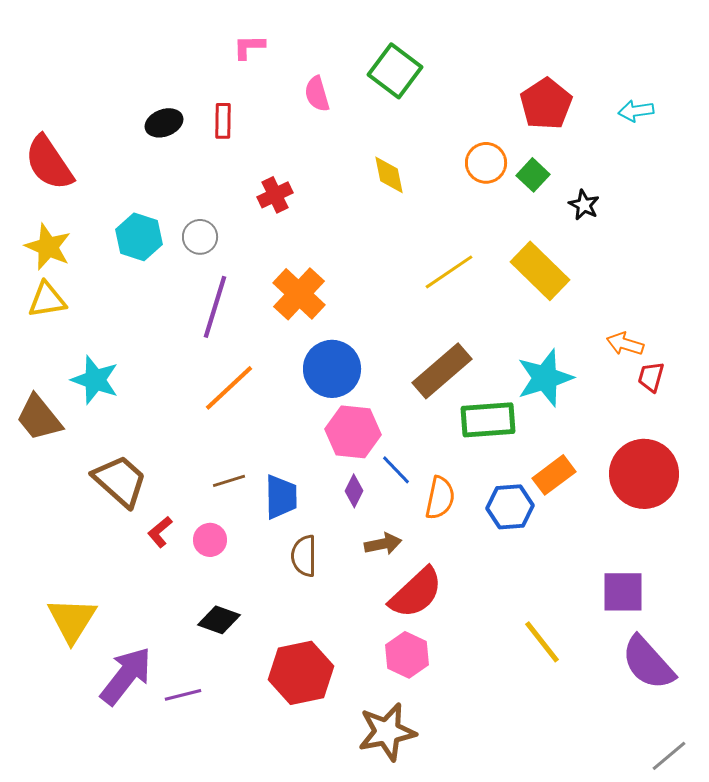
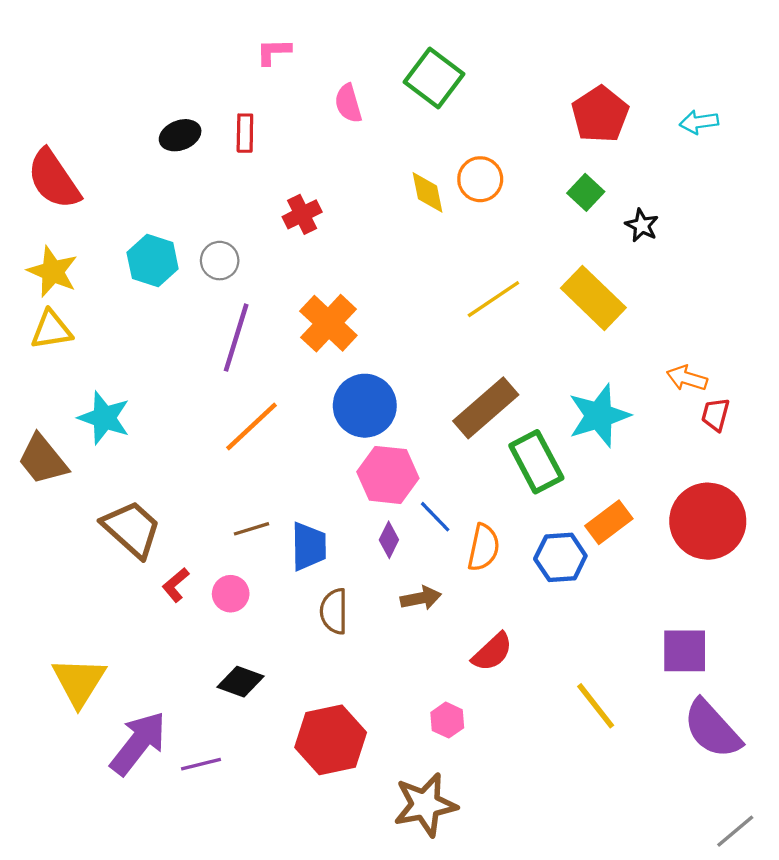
orange circle: (486, 163) -> (480, 179), moved
green rectangle: (488, 420) -> (536, 462), turned 66
red semicircle: (416, 593) -> (492, 652), moved, size x0.7
pink hexagon: (407, 655) -> (447, 720), size x0.7

